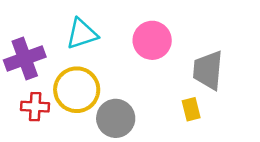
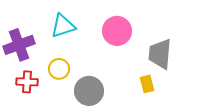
yellow circle: (77, 90) -> (59, 69), size x0.6

